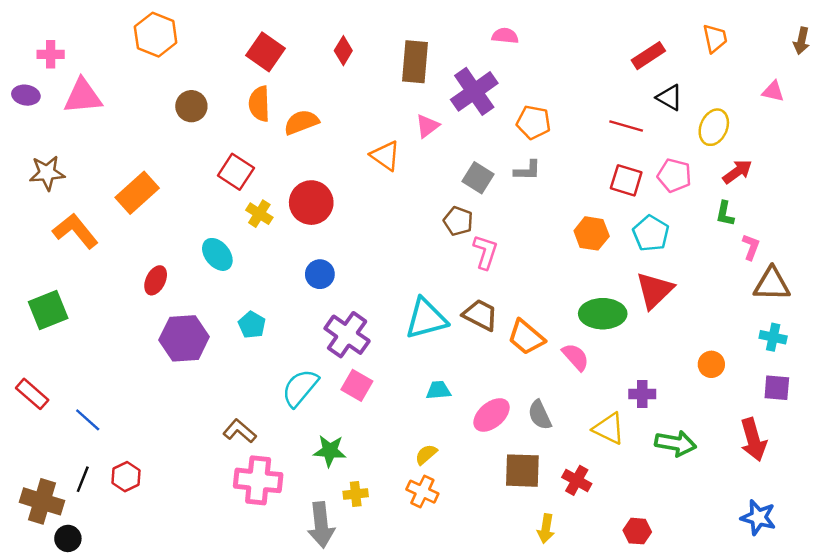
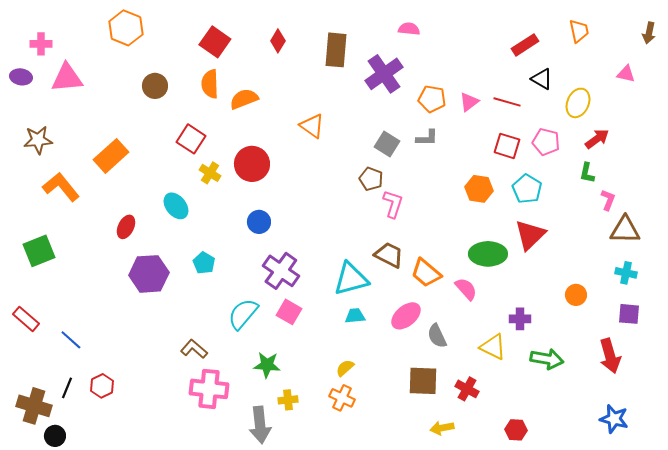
pink triangle: (427, 126) -> (469, 102), moved
cyan triangle: (426, 319) -> (351, 279), moved
pink ellipse: (492, 415) -> (406, 316), moved
yellow arrow: (546, 529) -> (442, 428), turned 70

